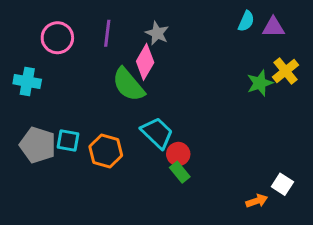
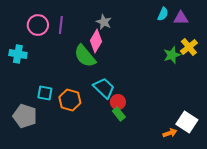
purple line: (107, 33) -> (61, 25), moved
gray pentagon: (38, 145) -> (25, 116), moved
white square: (282, 184) -> (187, 122), size x1.5

